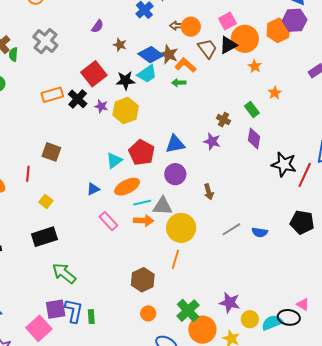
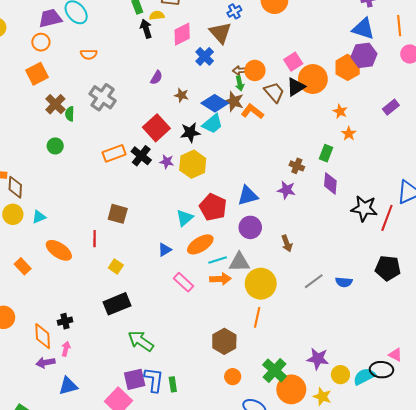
orange star: (255, 66) -> (340, 111), moved
green arrow: (179, 83) -> (240, 83), moved, turned -96
green rectangle: (252, 110) -> (326, 153), turned 63

